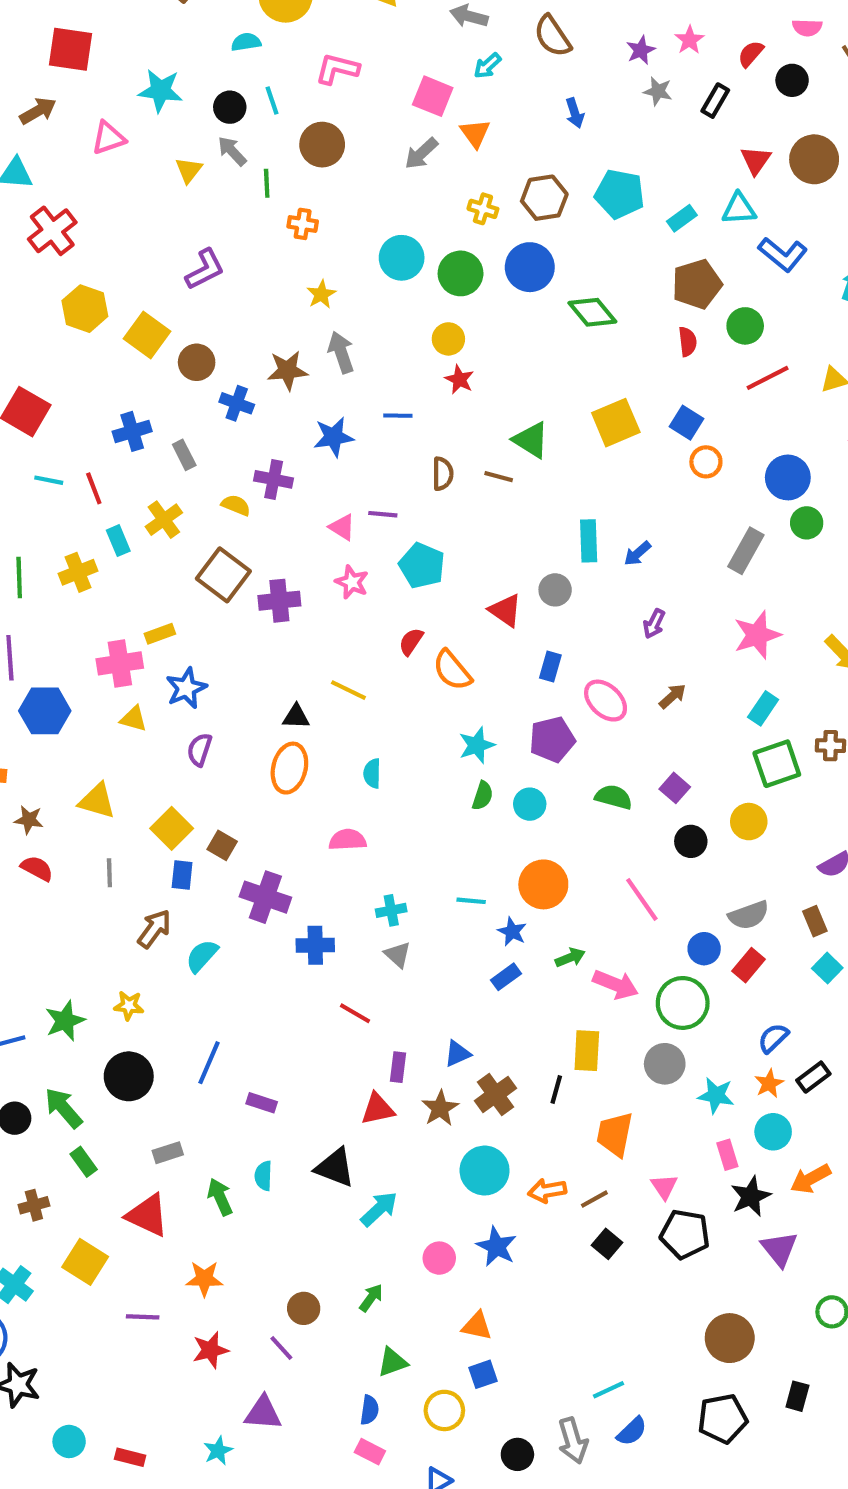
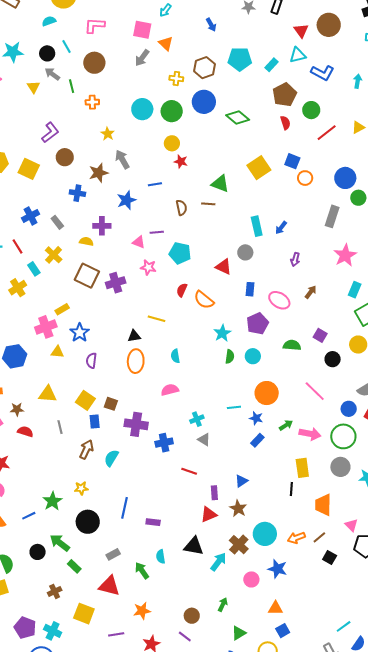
brown circle: (197, 362) -> (65, 157), moved
brown cross: (495, 1094) -> (239, 545), moved

